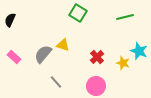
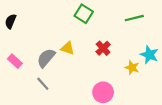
red cross: (97, 57) -> (103, 48), moved
gray line: (56, 82) -> (43, 84), moved

